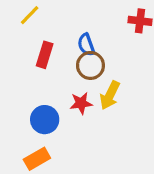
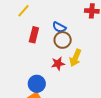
blue semicircle: (86, 45) -> (59, 27), turned -40
blue circle: (45, 120) -> (37, 84), moved

